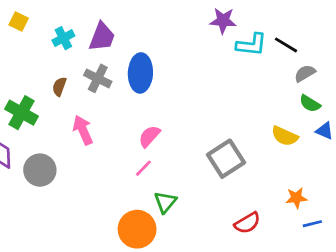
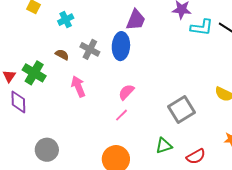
purple trapezoid: (102, 37) -> (136, 20), moved
brown semicircle: (59, 87) -> (62, 55), turned 96
gray circle: (40, 170) -> (47, 150), moved
green triangle: (165, 202) -> (164, 146), moved, turned 30

